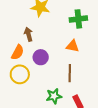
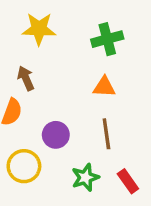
purple circle: (41, 57) -> (56, 135), moved
yellow circle: (20, 74) -> (24, 166), moved

